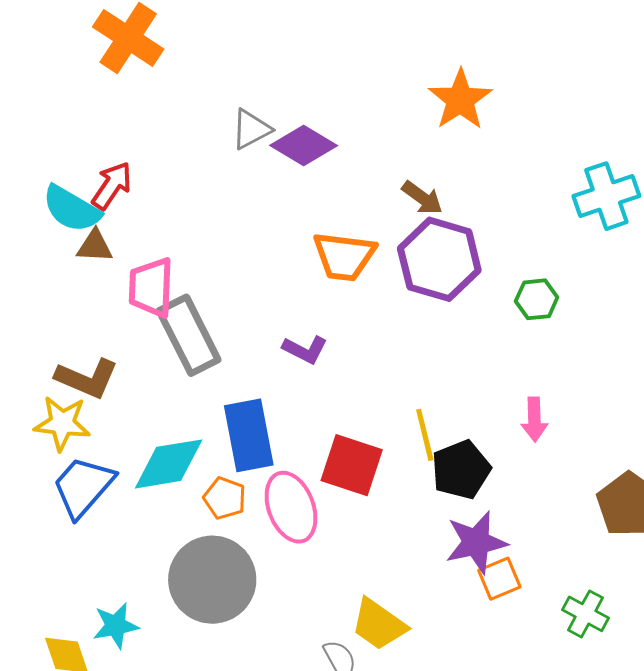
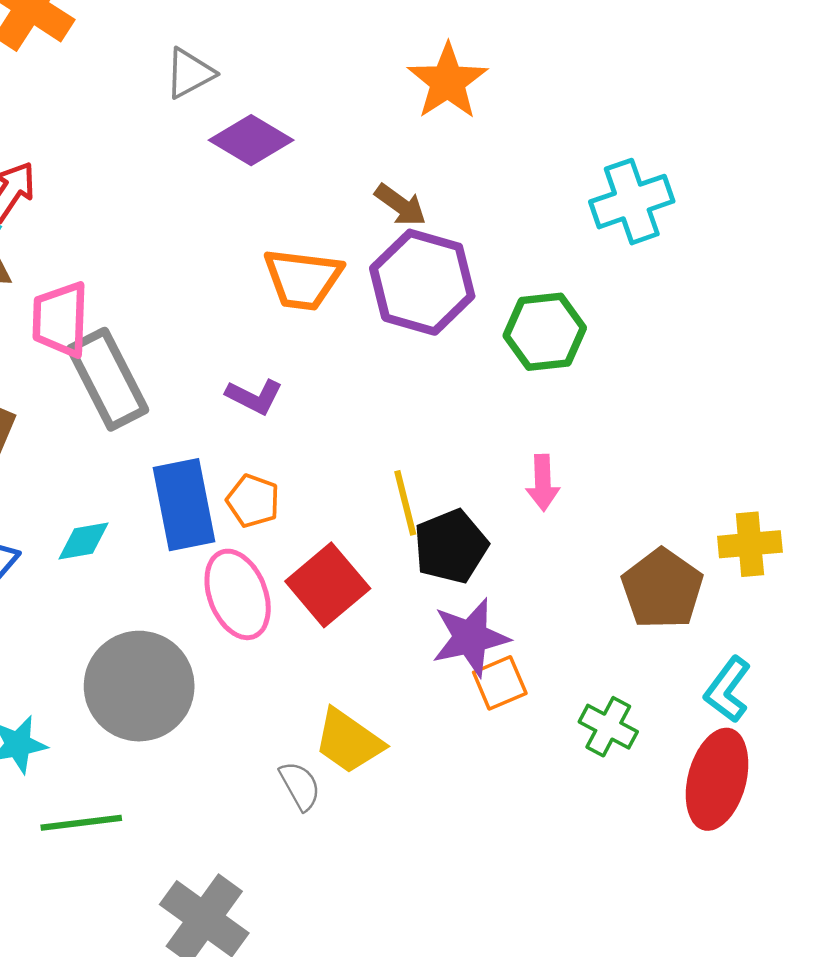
gray triangle: (251, 129) -> (190, 73), moved
green hexagon: (537, 299) -> (545, 332), size x1.5
cyan diamond: (169, 464) -> (84, 541), size x0.6
red square: (352, 465) -> (328, 585), moved, turned 32
orange pentagon: (225, 498) -> (253, 501), moved

